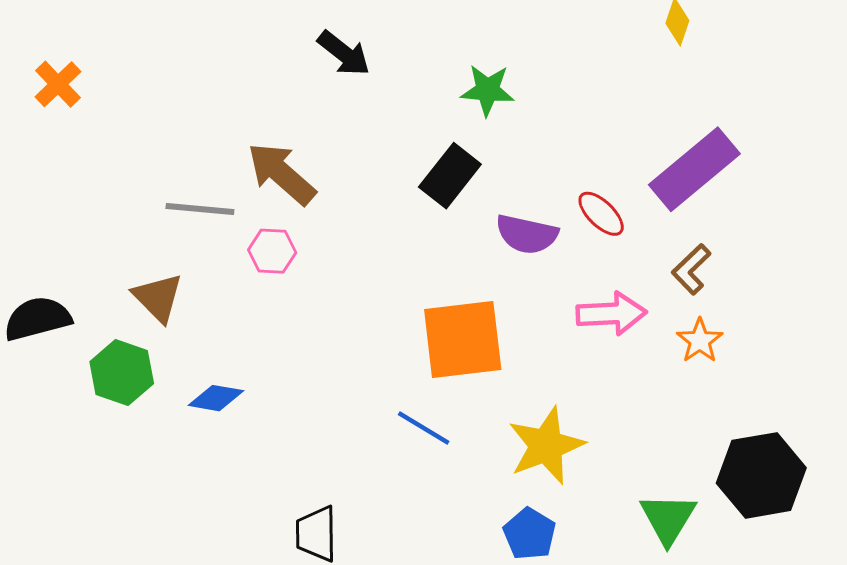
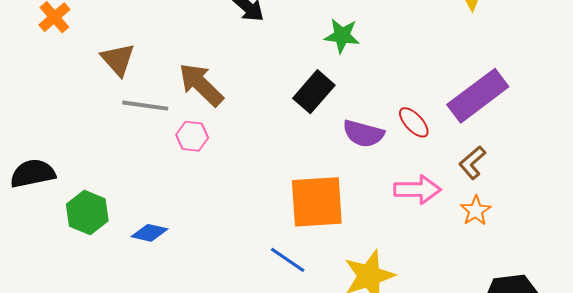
brown triangle: (158, 297) -> (118, 59), moved

